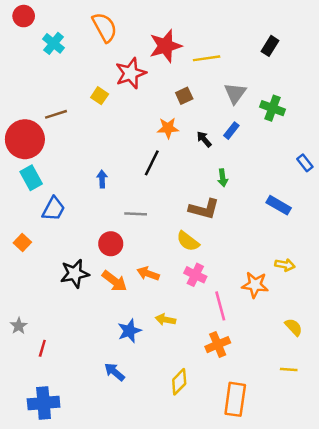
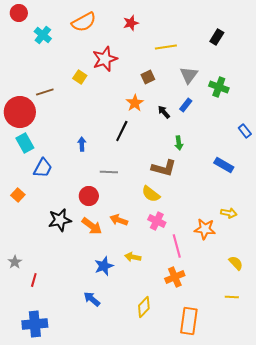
orange semicircle: (105, 27) -> (84, 22), turned 90
red star: (165, 46) -> (131, 23), moved, size x0.6
orange star: (168, 128) -> (135, 103), turned -30

